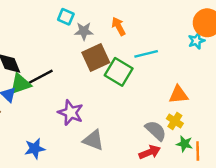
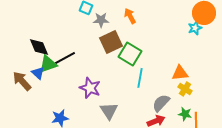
cyan line: (146, 54) -> (140, 78), moved, turned -66
yellow cross: (175, 121) -> (185, 89), moved
gray semicircle: (156, 131) -> (161, 103), turned -90
gray triangle: (93, 140) -> (109, 111), turned 36

